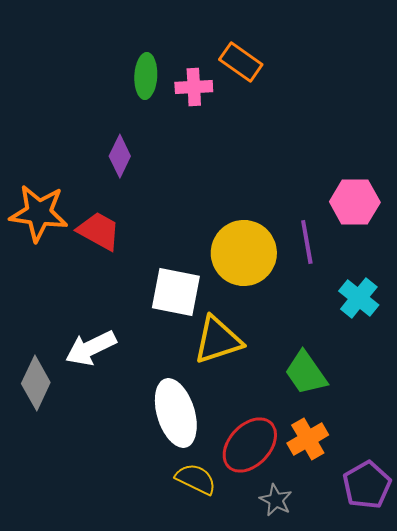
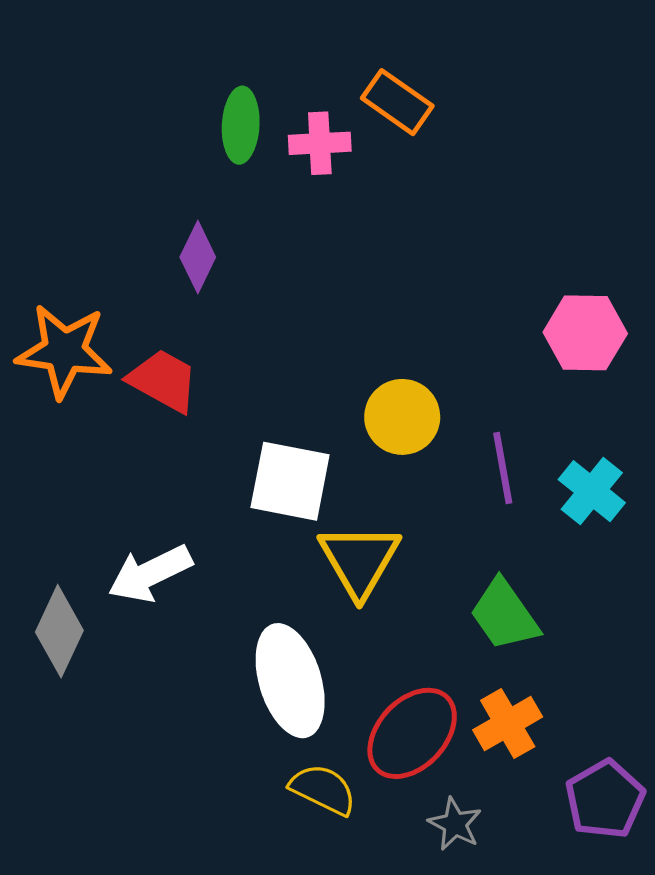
purple line: (307, 242) -> (503, 468), moved
yellow circle: (244, 253) -> (402, 417), size x0.7
yellow triangle: (218, 340) -> (359, 560), turned -42

